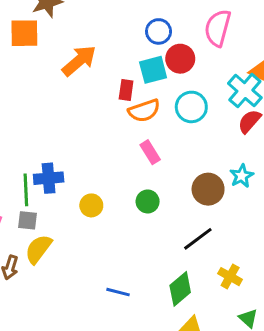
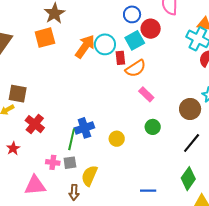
cyan circle: (191, 107) -> (105, 44), moved
green line: (26, 190) -> (72, 139), turned 30
gray square: (27, 220) -> (70, 163), moved

